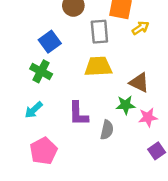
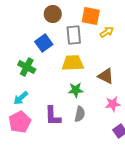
blue square: (50, 42) -> (44, 43), moved
green star: (126, 105) -> (76, 90), moved
purple L-shape: (78, 114) -> (53, 116), moved
pink pentagon: (44, 151) -> (20, 122), moved

